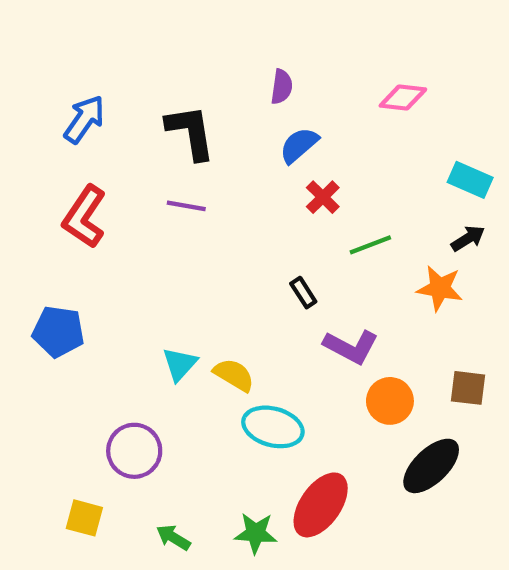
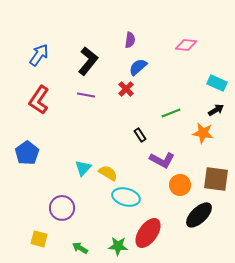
black L-shape: (191, 132) -> (88, 61), turned 48
red cross: (323, 197) -> (126, 89), moved
blue pentagon: (58, 332) -> (27, 153), turned 30
brown square: (468, 388) -> (216, 179), size x1.5

